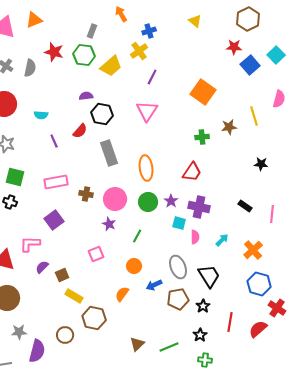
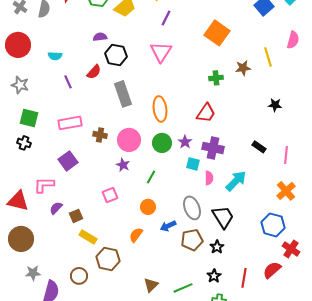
cyan arrow: (222, 240) -> (236, 181), size x1.6
orange cross: (253, 250) -> (286, 191), moved
red line: (230, 322) -> (244, 278), moved

